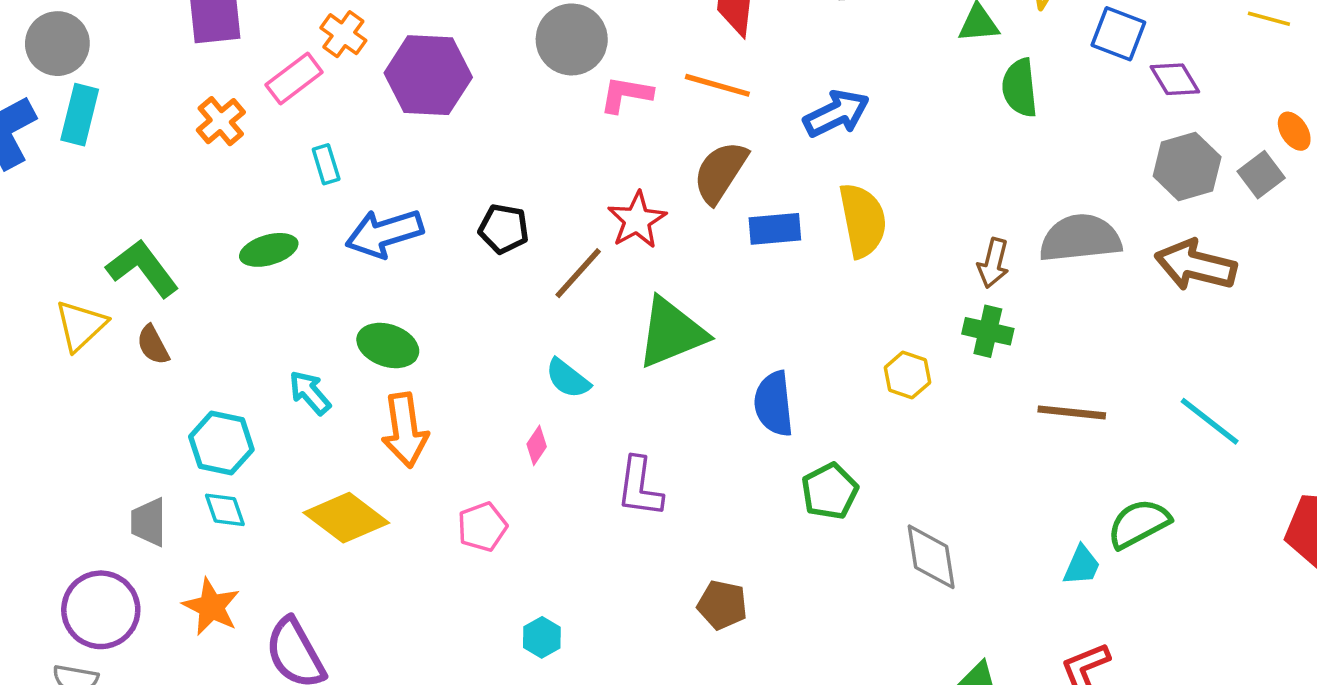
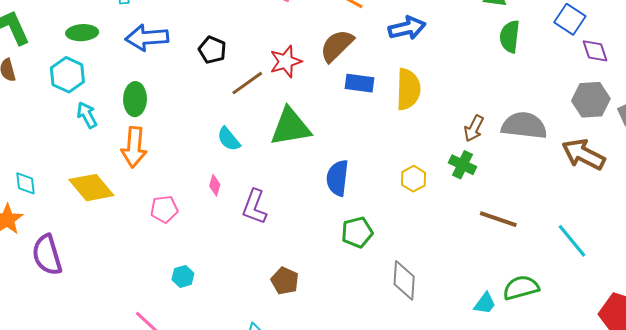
green ellipse: (388, 345) -> (135, 99), turned 60
cyan hexagon: (221, 443) -> (67, 75), moved
pink diamond: (537, 445) -> (215, 185), moved, turned -30
cyan diamond: (225, 510) -> (25, 183), moved

